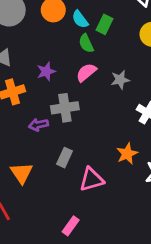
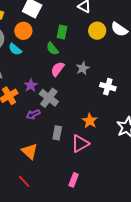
cyan semicircle: (80, 19) -> (15, 49), moved
purple star: (46, 71) -> (31, 85), moved
gray cross: (65, 108) -> (49, 98), turned -30
orange star: (127, 154) -> (90, 121), moved

